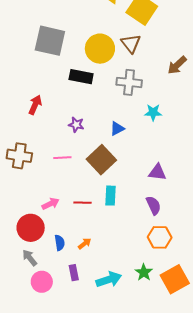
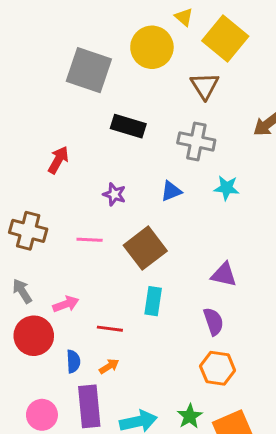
yellow circle: (100, 49) -> (152, 47), moved
blue triangle: (117, 128) -> (171, 191), moved
red line: (82, 203) -> (110, 329), moved
gray arrow: (30, 258) -> (22, 291), moved
purple rectangle: (74, 273) -> (89, 406), size x1.8

